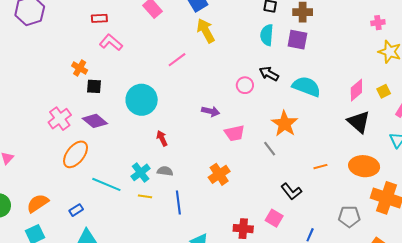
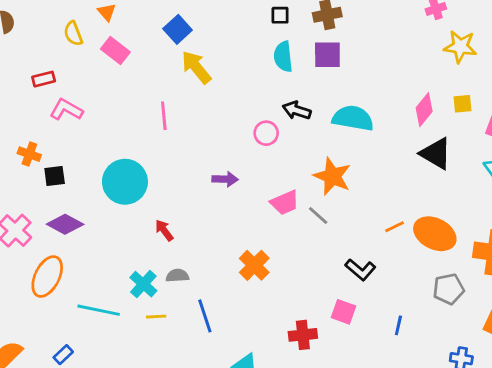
pink line: (177, 60) -> (164, 116), turned -48
yellow square: (384, 91) -> (463, 104), turned 32
pink trapezoid: (235, 133) -> (285, 203), moved
orange ellipse: (364, 166) -> (435, 234), moved, turned 32

